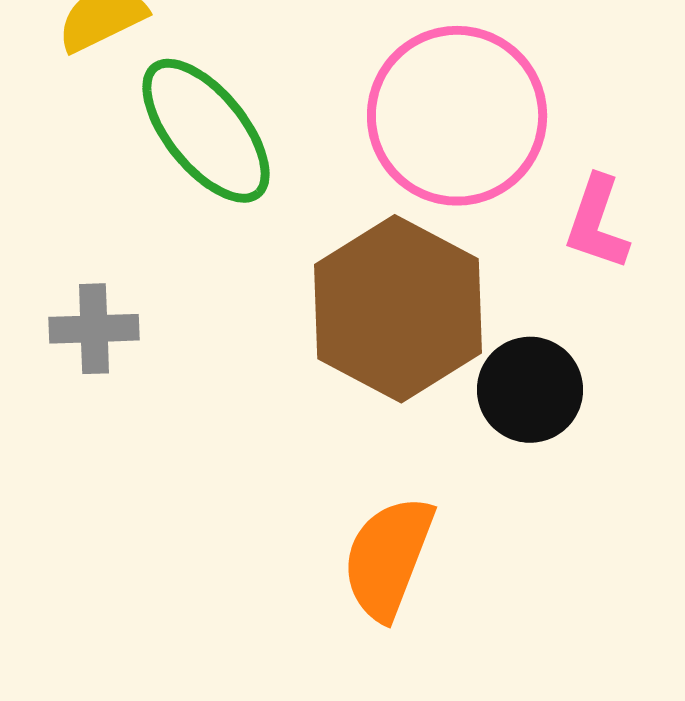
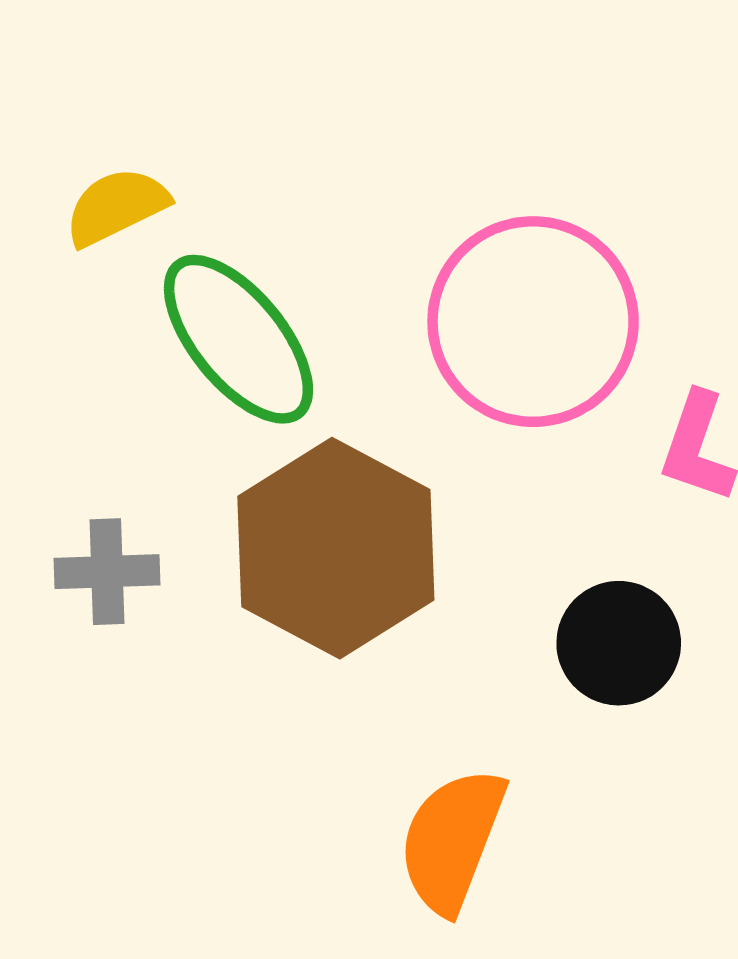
brown hexagon: (398, 309) -> (336, 548), moved

